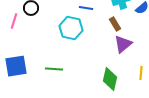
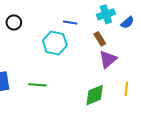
green diamond: (110, 79) -> (95, 95), turned 55

